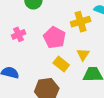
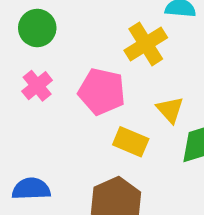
pink cross: (19, 34) -> (37, 86), moved

